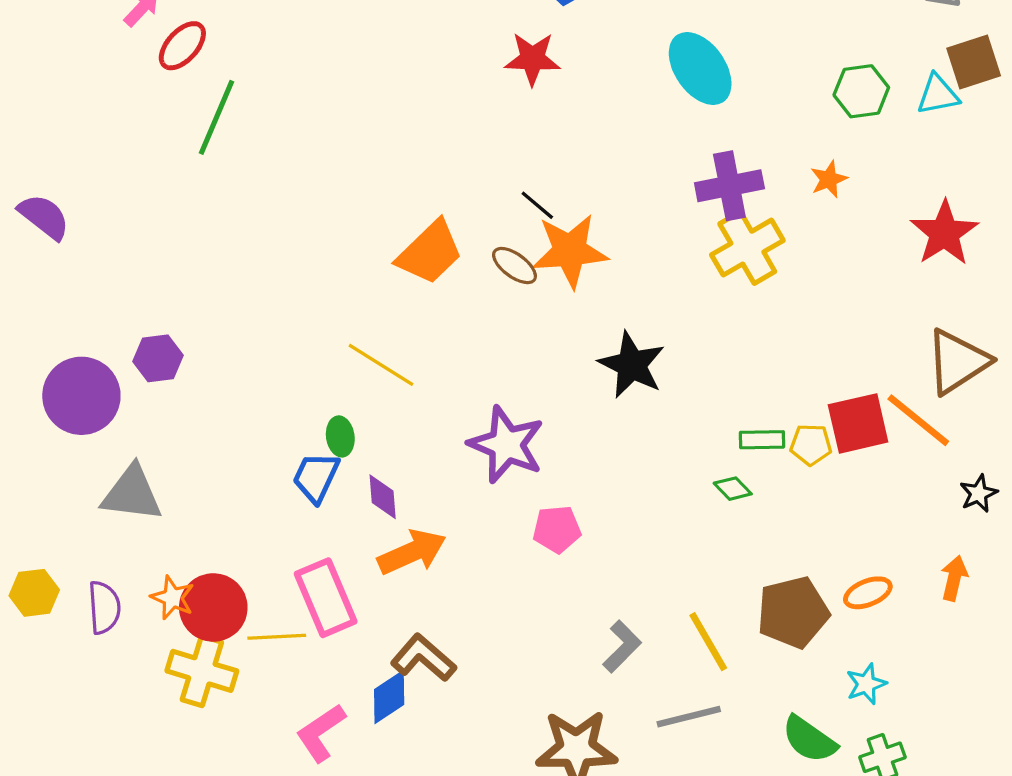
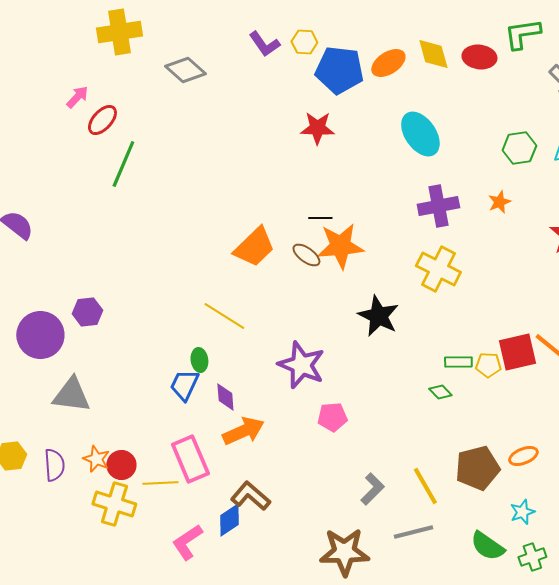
black line: (537, 205) -> (320, 218), turned -40
yellow cross: (747, 248) -> (438, 269), moved, turned -33
red circle: (213, 607) -> (121, 465), size x0.7

